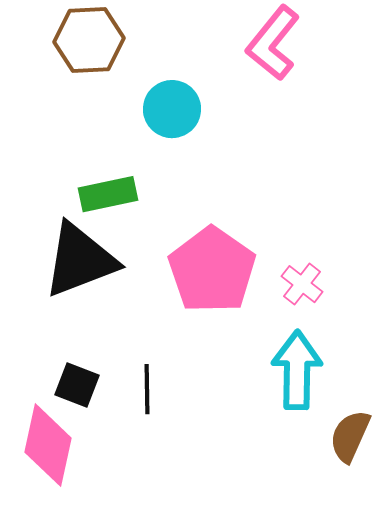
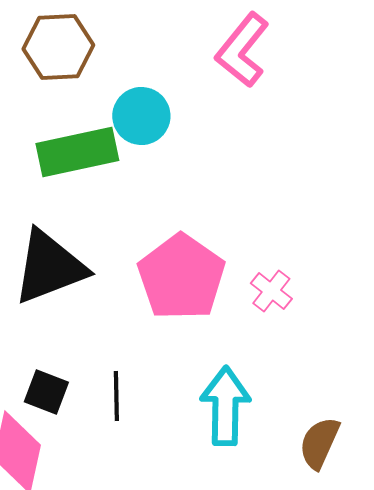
green rectangle: (108, 194) -> (77, 152), moved, size x1.4
cyan arrow: (297, 370) -> (225, 406), moved

